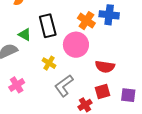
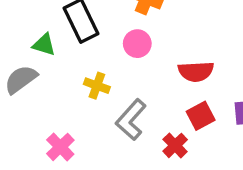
pink circle: (76, 45) -> (137, 44), size x0.6
pink cross: (17, 85) -> (60, 147), moved

